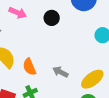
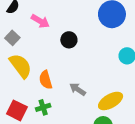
black circle: (52, 18) -> (69, 40), moved

